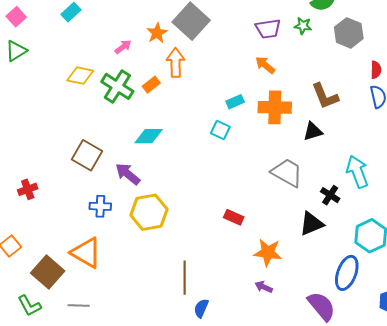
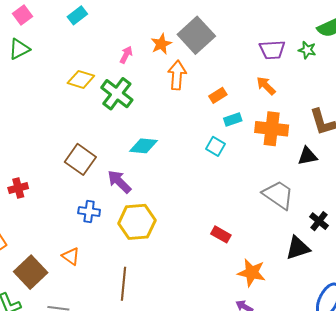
pink arrow: (123, 47) -> (126, 55), turned -30
orange rectangle: (151, 85) -> (218, 95), moved
orange triangle: (86, 253) -> (71, 256), size x0.6
brown line: (185, 278) -> (124, 284), moved

